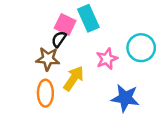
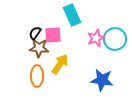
pink square: (65, 24) -> (53, 35), moved, turned -30
black semicircle: (59, 39) -> (35, 33), moved
pink star: (107, 59) -> (96, 38), moved

